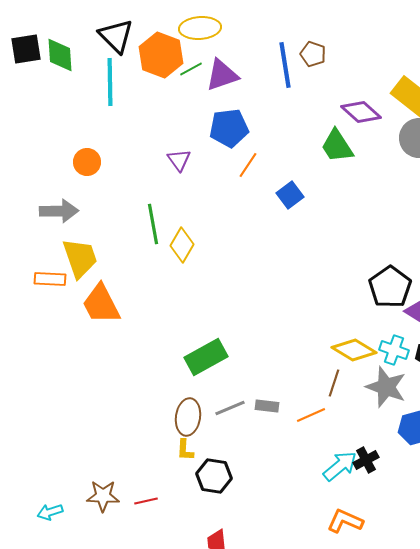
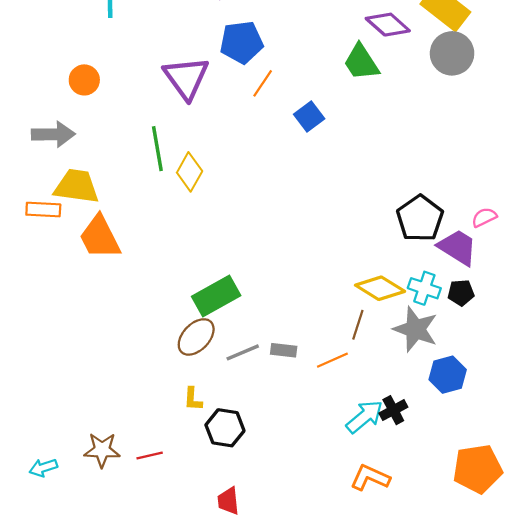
purple triangle: (179, 160) -> (186, 78), size x1.8
yellow trapezoid: (80, 258) -> (77, 186), turned -63
brown ellipse: (188, 417) -> (196, 337), moved, turned 36

